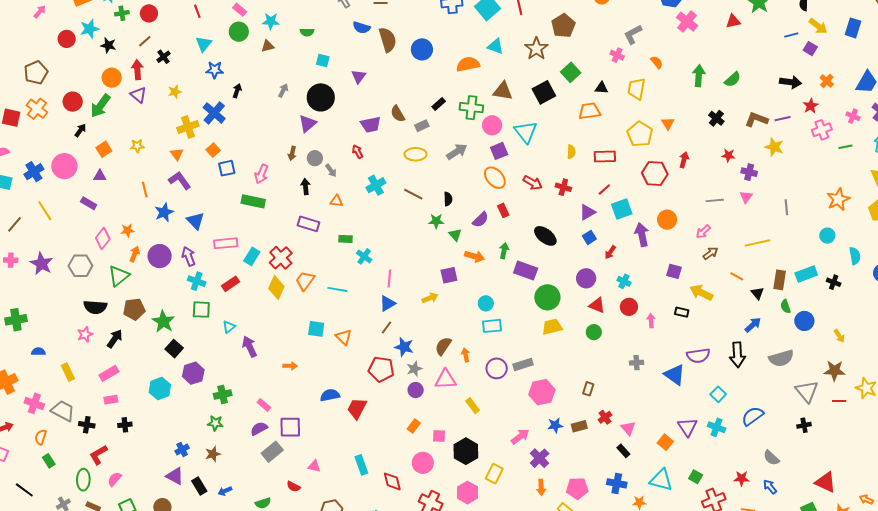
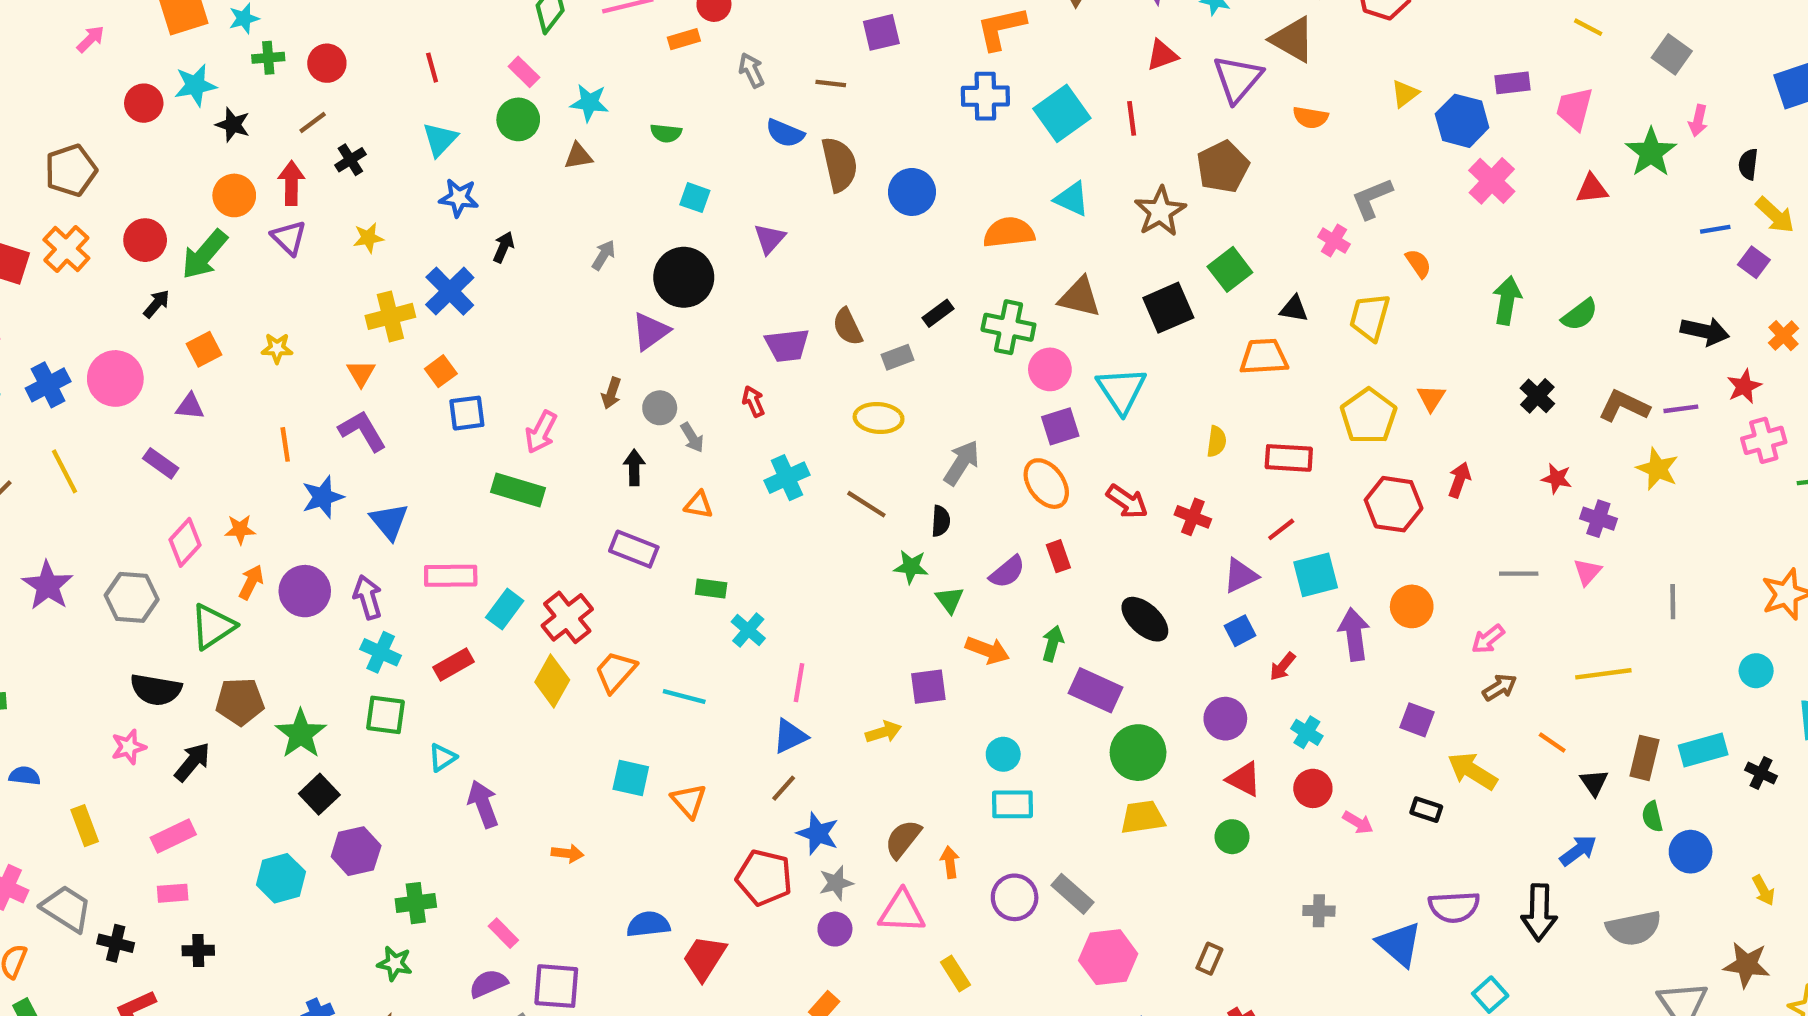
gray arrow: (457, 152) -> (962, 463), moved, turned -30
pink arrow: (651, 321) -> (1358, 822), turned 120
gray rectangle: (523, 365) -> (1072, 894), turned 54

